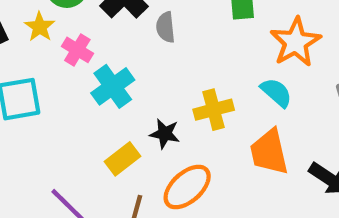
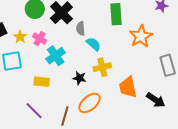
yellow star: (40, 27) -> (20, 37), moved
cyan semicircle: (276, 92) -> (93, 44), moved
yellow rectangle: (123, 159) -> (42, 82), moved, turned 42

